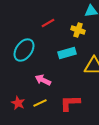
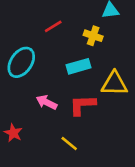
yellow line: (40, 103) -> (69, 144), moved, turned 64
red L-shape: (70, 103) -> (82, 105), moved

